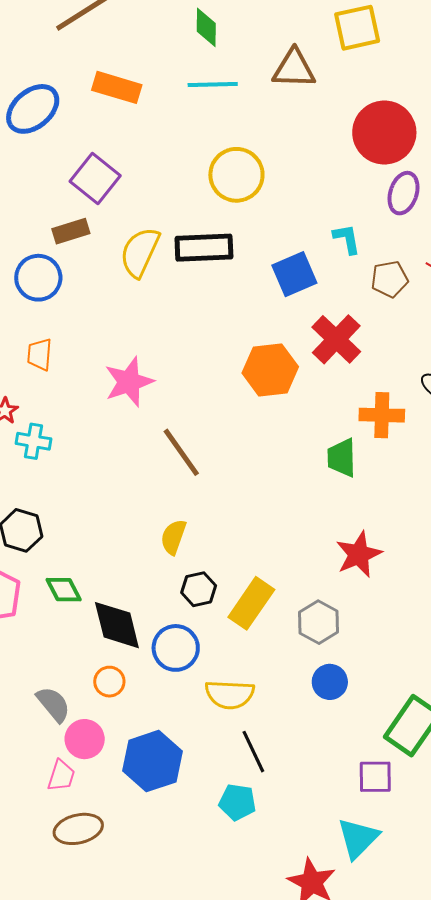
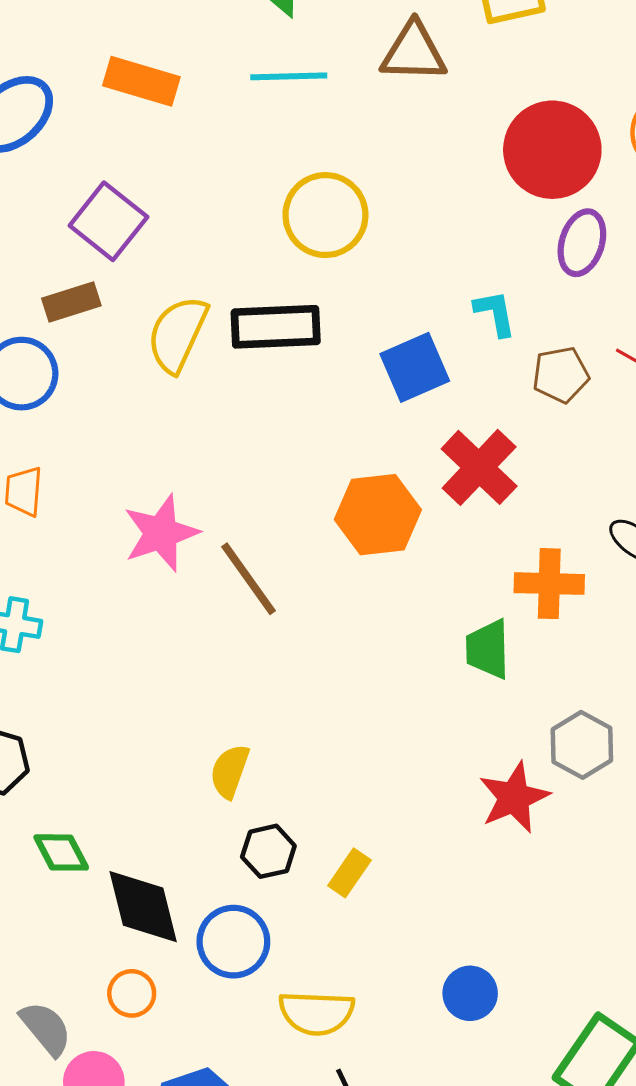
brown line: (181, 452) -> (248, 579), moved
yellow rectangle: (251, 603) -> (349, 873), size x0.6
gray hexagon: (319, 622) -> (582, 745), moved

